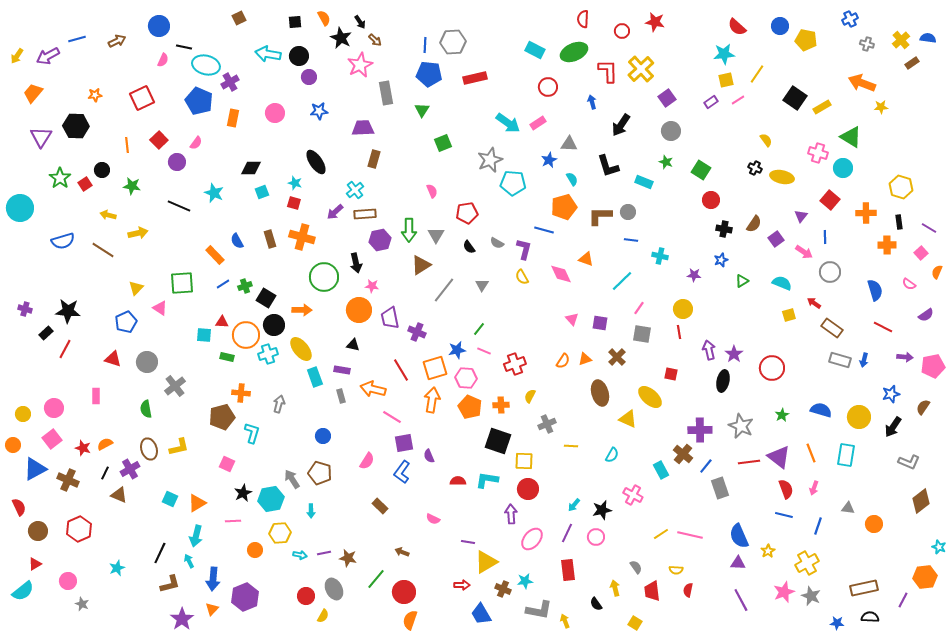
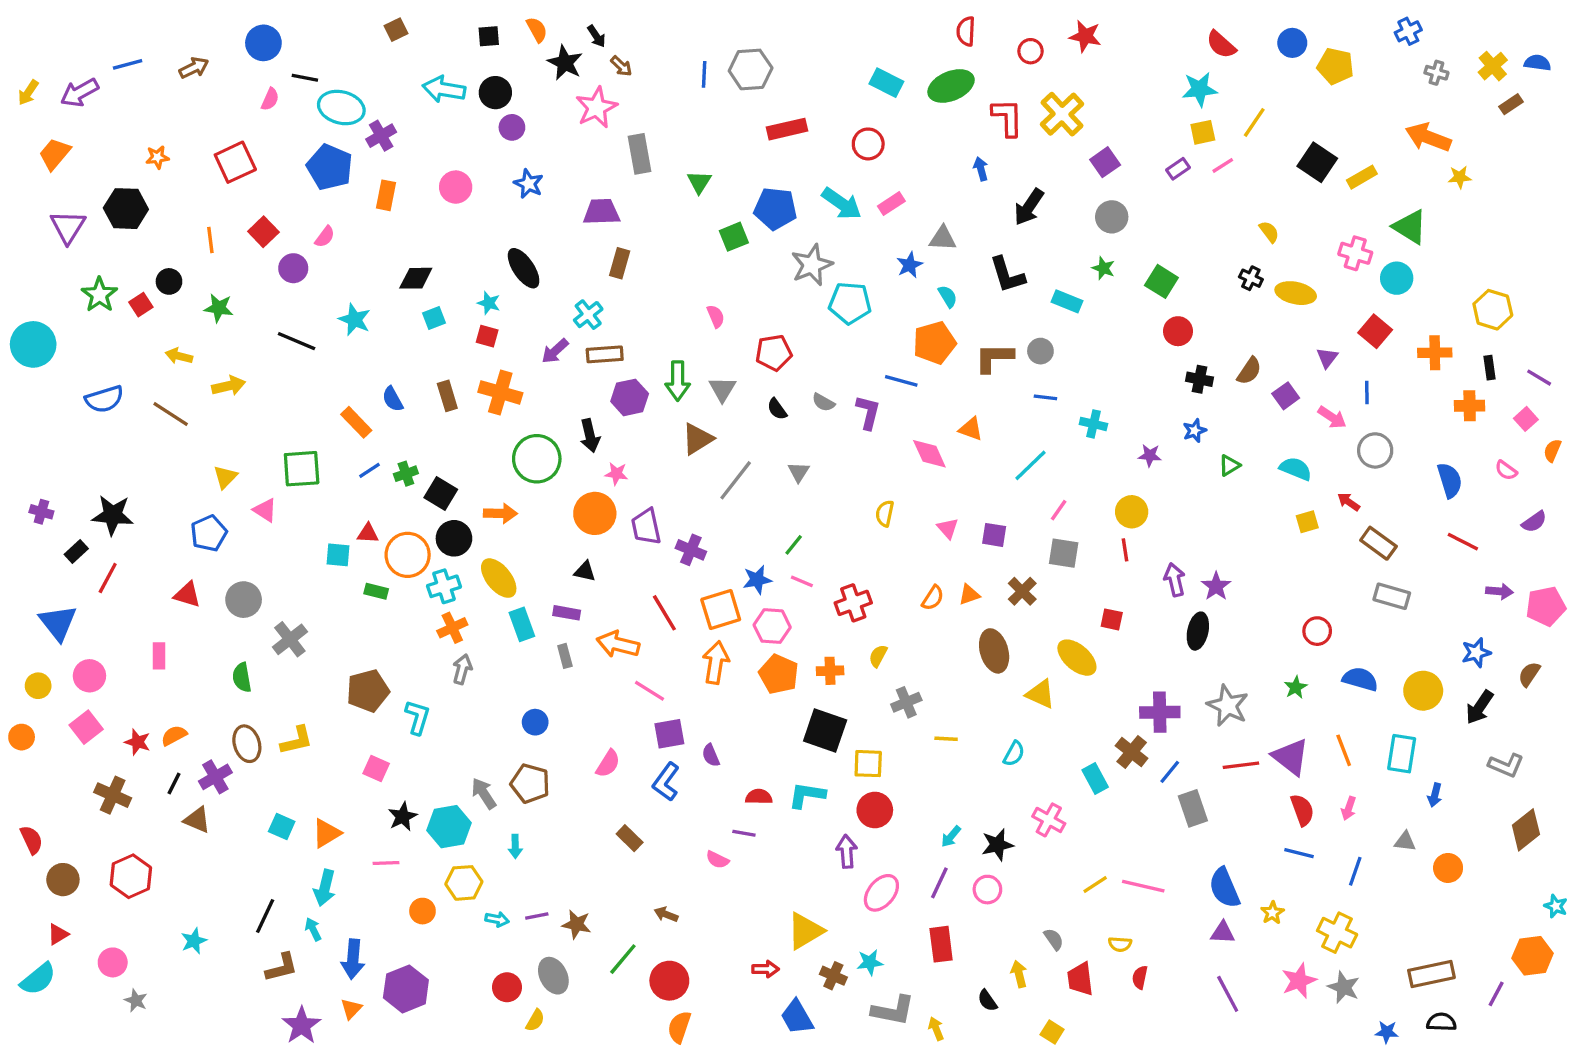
blue pentagon: (429, 74) -> (775, 209), moved
red circle: (548, 87) -> (868, 144), moved
blue star: (319, 111) -> (529, 184), turned 30
yellow semicircle: (522, 277) -> (885, 513), moved, turned 42
blue arrow: (864, 360) -> (1435, 795), moved
red circle: (772, 368) -> (1317, 631), moved, size x0.7
orange cross: (241, 393) -> (452, 628), moved, turned -30
blue triangle: (35, 469) -> (58, 623), moved, turned -40
purple line: (468, 542) -> (744, 833), moved
yellow cross: (807, 563) -> (1337, 933), turned -35

